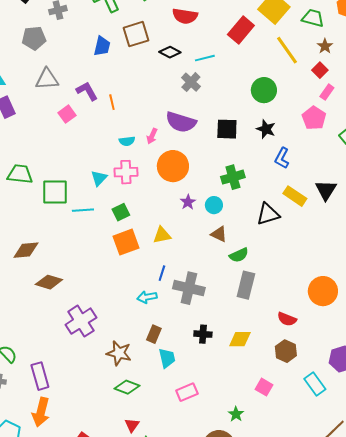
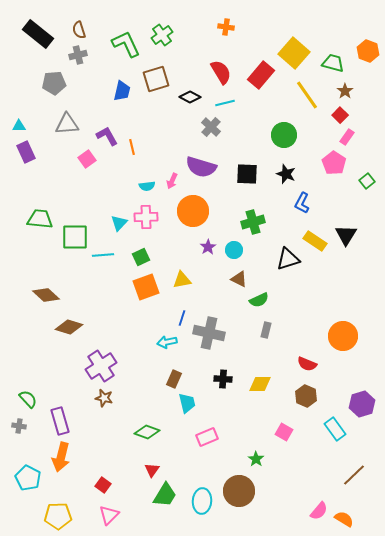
red semicircle: (185, 16) -> (221, 72), moved, turned -130
brown diamond: (26, 250) -> (46, 295), turned 48
gray rectangle: (246, 285) -> (266, 330), size x0.6
brown star: (119, 353) -> (104, 398), moved, size x0.7

